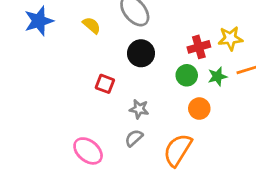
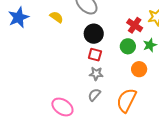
red cross: (199, 47) -> (135, 25), turned -35
red square: (105, 84) -> (95, 55), moved

